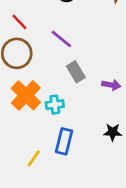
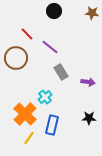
red line: (19, 22) -> (27, 34), moved
orange cross: (26, 95) -> (25, 114), moved
cyan cross: (55, 105) -> (45, 97), turned -32

